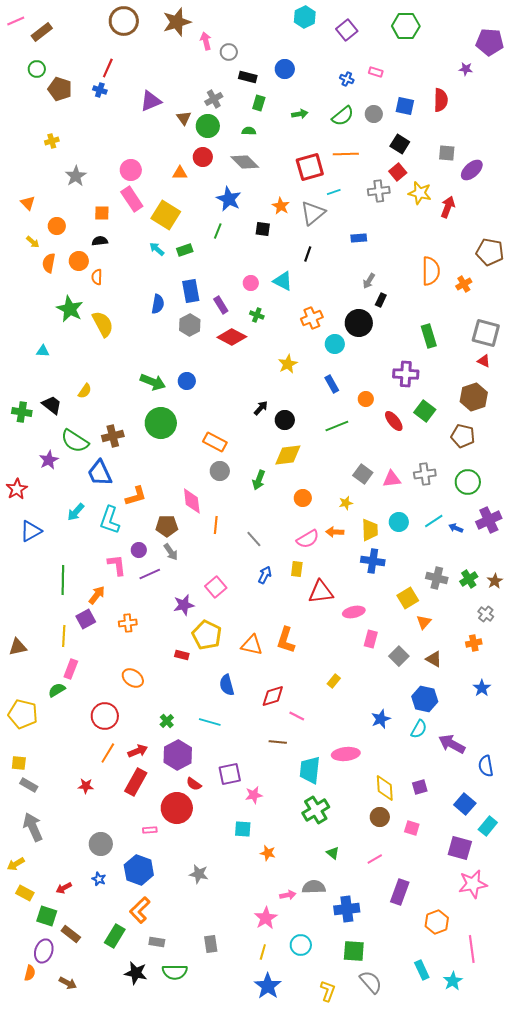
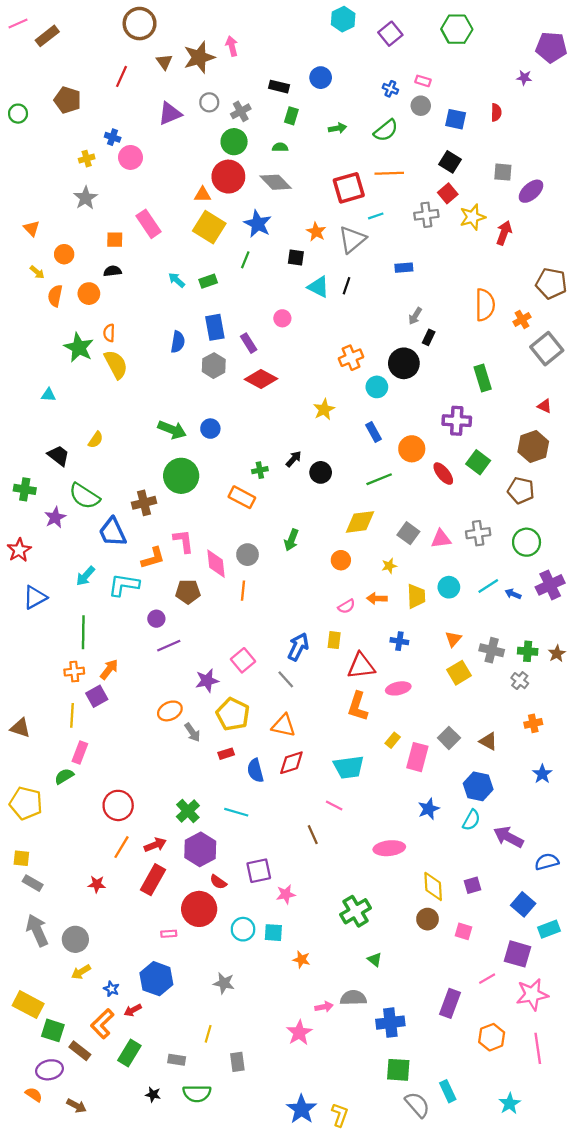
brown star: (177, 22) -> (199, 57), moved
gray circle: (229, 52) -> (209, 102), moved
green circle: (37, 69) -> (18, 114), moved
blue cross: (100, 90) -> (113, 137), moved
red semicircle: (441, 100) -> (496, 112), size x0.7
gray circle: (374, 114) -> (421, 106), moved
brown triangle: (184, 118) -> (164, 62), moved
yellow cross: (52, 141) -> (87, 159), moved
red circle: (203, 157) -> (228, 177), size x1.5
pink circle: (131, 170) -> (131, 157), moved
yellow star: (420, 193) -> (473, 217), turned -30
yellow square: (166, 215) -> (209, 227), moved
orange semicircle: (97, 277) -> (109, 333), moved
cyan triangle: (283, 281) -> (318, 287), moved
green cross: (257, 315) -> (260, 470), moved, turned -32
gray square: (486, 333) -> (547, 349), moved, turned 36
orange circle: (366, 399) -> (412, 449), size x1.5
green cross: (22, 412) -> (25, 489), moved
brown cross: (113, 436) -> (144, 503), moved
yellow diamond: (288, 455) -> (360, 522), moved
gray circle: (220, 471) -> (248, 555), moved
cyan L-shape: (110, 520) -> (124, 585), turned 80
gray line: (254, 539) -> (286, 679), moved
pink semicircle: (308, 539) -> (347, 606), size x0.7
gray arrow: (171, 552) -> (192, 732), moved
blue cross: (373, 561) -> (399, 641), moved, size x0.7
pink L-shape: (117, 565) -> (183, 541), moved
blue arrow: (265, 575) -> (298, 647), size x1.4
green cross: (469, 579) -> (528, 651), turned 36
green line: (63, 580) -> (83, 632), moved
gray cross: (486, 614) -> (520, 681), moved
orange triangle: (424, 622) -> (453, 639), moved
orange cross: (128, 623) -> (74, 672), moved
pink rectangle: (371, 639) -> (417, 757), moved, size x1.4
orange L-shape: (286, 640) -> (358, 706), moved
brown triangle: (18, 647) -> (20, 728), turned 30
red rectangle: (182, 655) -> (226, 754), moved, turned -32
orange ellipse: (133, 678) -> (170, 711), moved, turned -60
yellow rectangle: (334, 681) -> (393, 740), moved
red diamond: (273, 696) -> (291, 763), moved
green cross: (167, 721) -> (188, 811), size x1.5
brown line: (278, 742) -> (313, 835), turned 60
blue semicircle: (486, 766) -> (547, 862), turned 85
cyan trapezoid: (310, 770) -> (349, 767), moved, turned -104
cyan rectangle: (488, 826) -> (549, 929), turned 30
gray circle: (101, 844) -> (75, 939), moved
pink line: (375, 859) -> (487, 979), moved
yellow arrow: (16, 864) -> (81, 972), moved
red arrow: (64, 888) -> (133, 1010), moved
yellow rectangle: (25, 893) -> (28, 1005), size x1.5
orange L-shape: (140, 910) -> (102, 1024), moved
cyan circle: (301, 945) -> (243, 929), moved
pink line: (472, 949) -> (538, 1048), moved
purple ellipse: (44, 951) -> (50, 1070), turned 60
yellow line: (263, 952) -> (208, 1034), moved
cyan rectangle: (422, 970) -> (448, 1091), moved
orange semicircle: (30, 973) -> (34, 1095), turned -70
black star: (136, 973) -> (153, 1095), size x0.6
yellow L-shape: (328, 991) -> (340, 1115), moved

